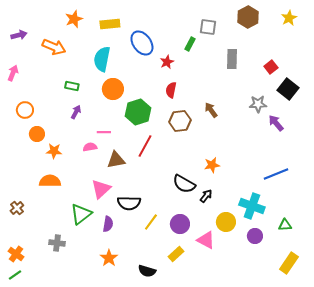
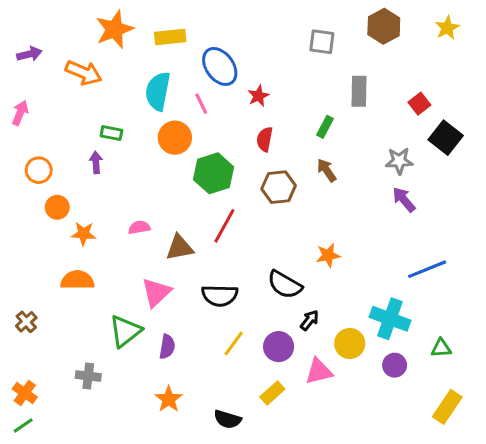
orange star: (74, 19) -> (115, 29), size x1.4
green rectangle: (190, 44) -> (325, 127), moved
purple arrow: (76, 112) -> (96, 162), moved, turned -32
purple arrow: (276, 123) -> (404, 200), moved
pink line: (104, 132) -> (201, 104), moved, turned 64
black arrow: (206, 196) -> (309, 320), moved
black semicircle: (129, 203) -> (220, 296), moved
pink triangle: (206, 240) -> (319, 371), turned -42

